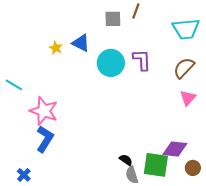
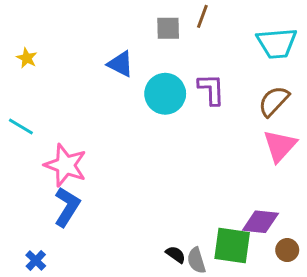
yellow star: (56, 48) -> (27, 58), moved
pink triangle: (188, 98) -> (280, 146), size x1.4
black semicircle: (126, 160) -> (176, 254), moved

